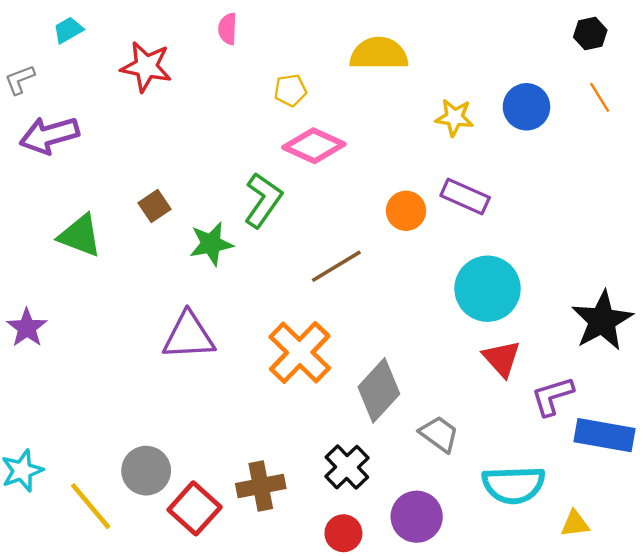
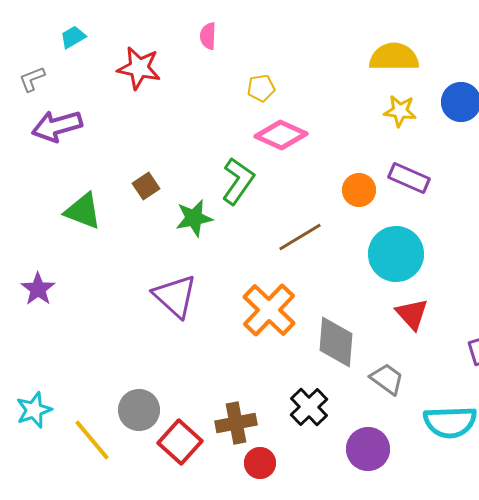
yellow semicircle: (379, 54) -> (394, 57), moved
cyan circle: (488, 289) -> (396, 254), moved
purple triangle: (189, 336) -> (175, 296), turned 45
red triangle: (502, 358) -> (412, 314), moved
gray diamond: (379, 390) -> (336, 342), turned -38
red circle: (343, 533) -> (260, 463), moved

